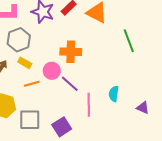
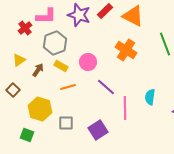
orange cross: (71, 52) -> (126, 50), moved, turned 30
pink circle: (52, 71) -> (88, 62), moved
gray square: (30, 120) -> (66, 123), size x0.7

